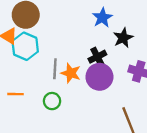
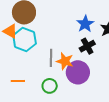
blue star: (102, 18) -> (85, 24), moved
purple circle: (99, 77) -> (78, 72), moved

